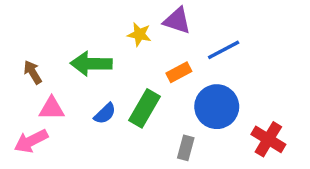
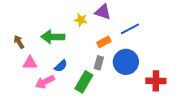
green rectangle: (144, 108) -> (84, 82), moved
red cross: (268, 139) -> (156, 81), turned -30
pink arrow: (31, 141) -> (45, 82), moved
gray rectangle: (186, 148) -> (99, 63), moved

